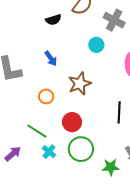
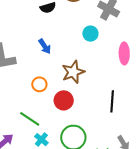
red circle: (72, 122) -> (64, 100), moved

